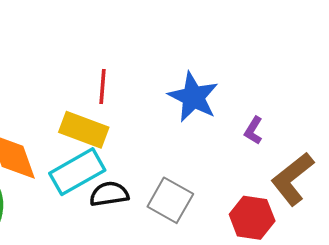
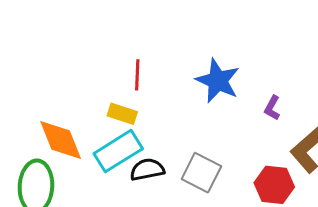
yellow rectangle: (84, 130) -> (122, 114), size x0.7

